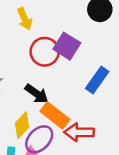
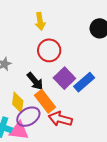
purple square: (67, 46) -> (64, 78), moved
yellow diamond: (22, 125) -> (18, 103), turned -50

